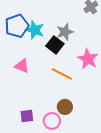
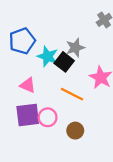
cyan star: (35, 30) -> (48, 56), moved
purple square: (27, 116) -> (28, 115), moved, size x1.6
pink circle: (52, 121) -> (48, 117), moved

